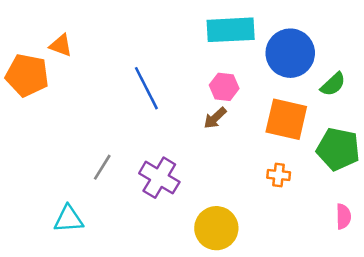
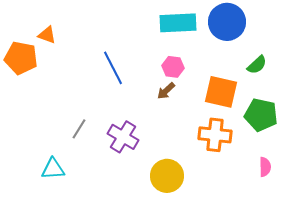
blue circle: (290, 53) -> (227, 22), moved
orange cross: (279, 175) -> (215, 135), size x1.8

